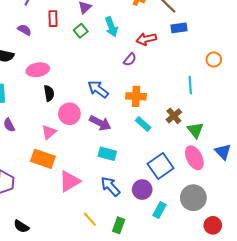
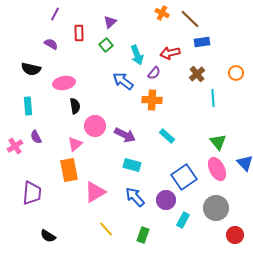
cyan arrow: (111, 27) -> (137, 55), moved
blue arrow: (98, 89) -> (123, 81), moved
orange cross: (136, 96) -> (152, 100), moved
brown cross: (174, 116) -> (197, 74), moved
orange rectangle: (43, 159) -> (69, 170), turned 60
yellow line: (90, 219) -> (106, 229), moved

